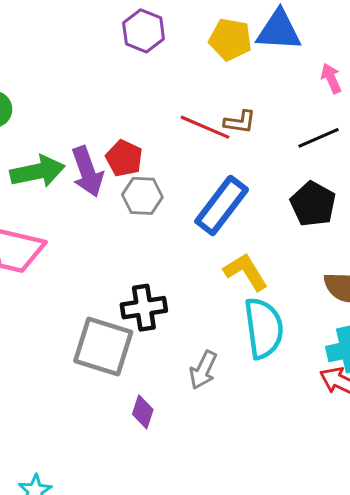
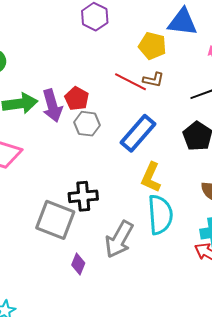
yellow pentagon: (230, 39) -> (152, 46), moved
yellow L-shape: (246, 272) -> (151, 177), turned -128
gray arrow: (203, 370) -> (119, 239), size x1.5

